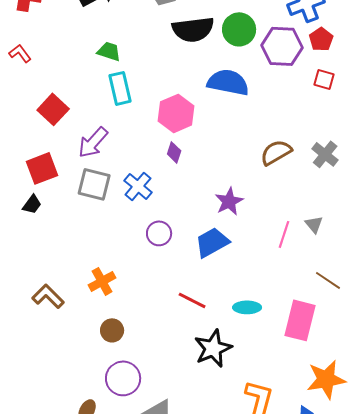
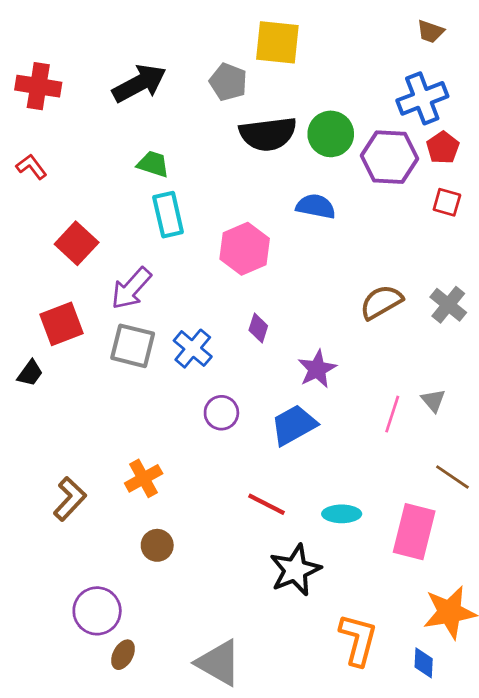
blue semicircle: (228, 82) -> (316, 206), size x0.7
purple diamond: (174, 152) -> (258, 328), moved
black trapezoid: (32, 204) -> (30, 373), moved
brown L-shape: (48, 296) -> (70, 499), turned 88
purple circle: (123, 378) -> (97, 611), moved

